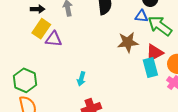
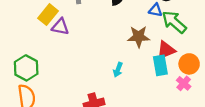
cyan arrow: (81, 79) -> (118, 70), moved

